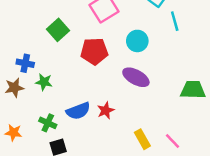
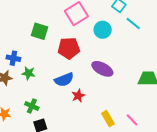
cyan line: (175, 21) -> (133, 24), turned -35
green square: (58, 30) -> (40, 31), turned -30
cyan circle: (137, 41) -> (103, 30), moved
blue semicircle: (78, 111) -> (64, 80), moved

